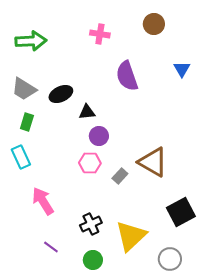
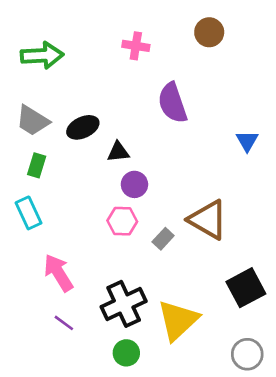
blue triangle: (182, 69) -> (247, 141), moved
black cross: (91, 224) -> (124, 304), size x1.5
purple line: (51, 247) -> (64, 323), moved
gray circle: (170, 259) -> (247, 354), moved

